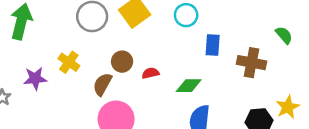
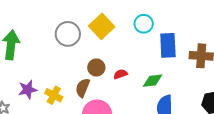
blue rectangle: (213, 45) -> (168, 45), size x1.4
yellow cross: (69, 62) -> (54, 95), moved

